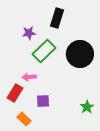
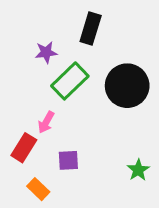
pink arrow: (29, 77) -> (46, 122), turned -56

